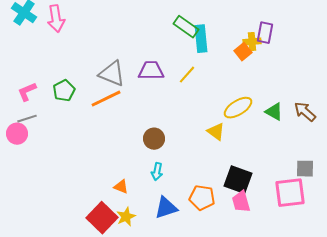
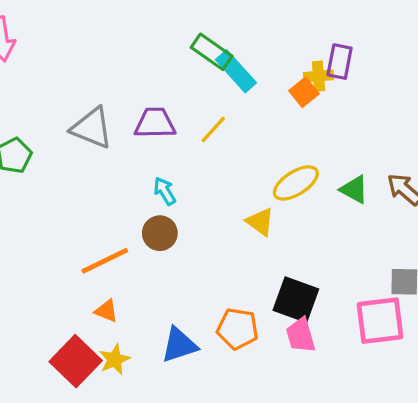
cyan rectangle: (201, 39) -> (236, 71), turned -36
orange line: (106, 99) -> (105, 261), moved
cyan arrow: (157, 172) -> (165, 191), moved, turned 138

